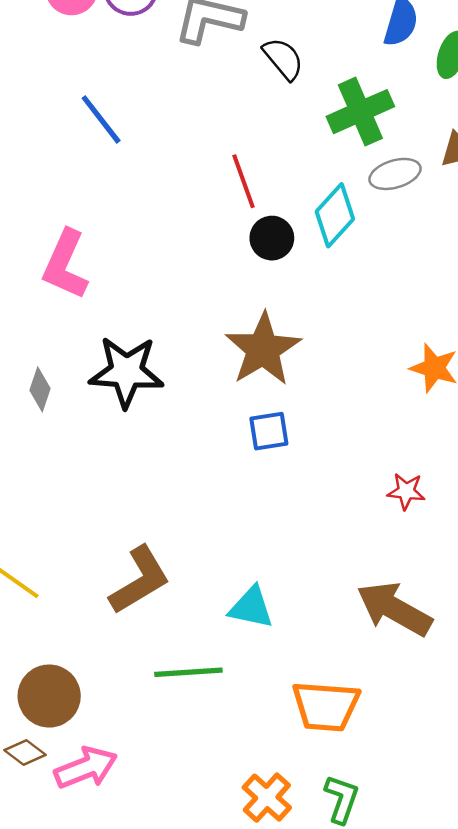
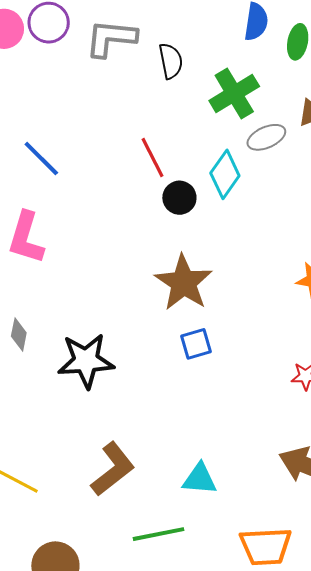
black semicircle: (283, 59) -> (171, 61), turned 36
blue line: (101, 119) -> (41, 158), moved
black star: (126, 372) -> (86, 361), moved

